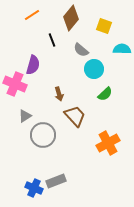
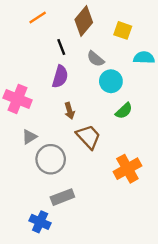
purple semicircle: (33, 65) -> (60, 77), moved
gray rectangle: (56, 181) -> (62, 197), moved

